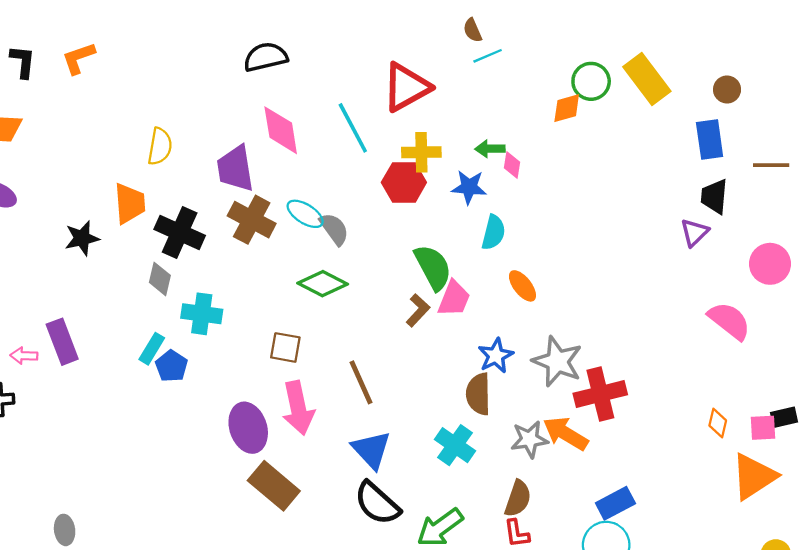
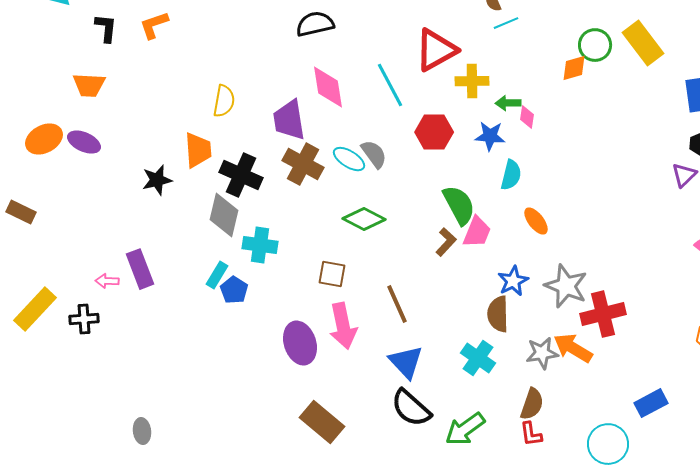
yellow cross: (421, 152) -> (472, 81), moved
gray semicircle: (334, 229) -> (374, 154), moved
gray diamond: (160, 279) -> (224, 215), size x1.5
brown rectangle: (274, 486) -> (322, 422), moved
blue rectangle: (615, 503) -> (651, 403), moved

